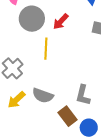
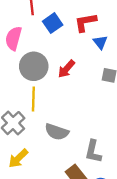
yellow line: (46, 49) -> (33, 99), moved
gray semicircle: (43, 95) -> (57, 132), moved

